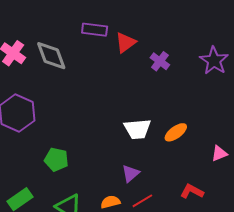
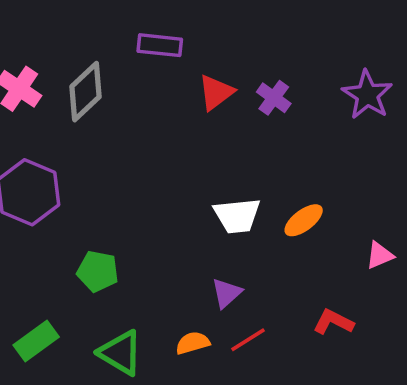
red triangle: (126, 43) -> (216, 92), moved
gray diamond: (51, 56) -> (86, 92), turned 68

